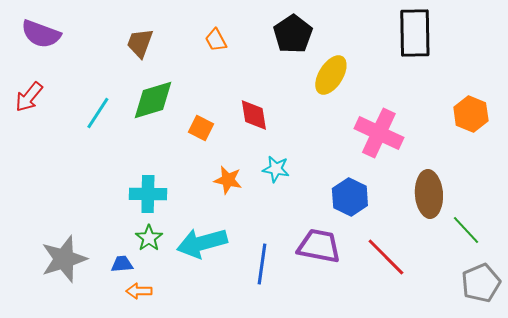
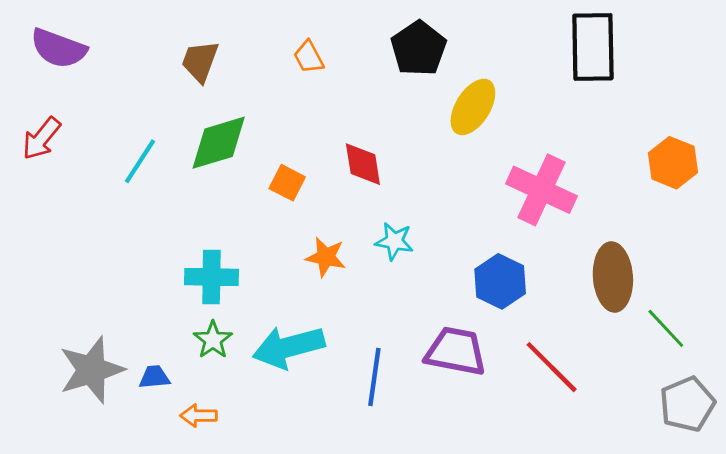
blue trapezoid: (122, 264) -> (154, 377), moved

